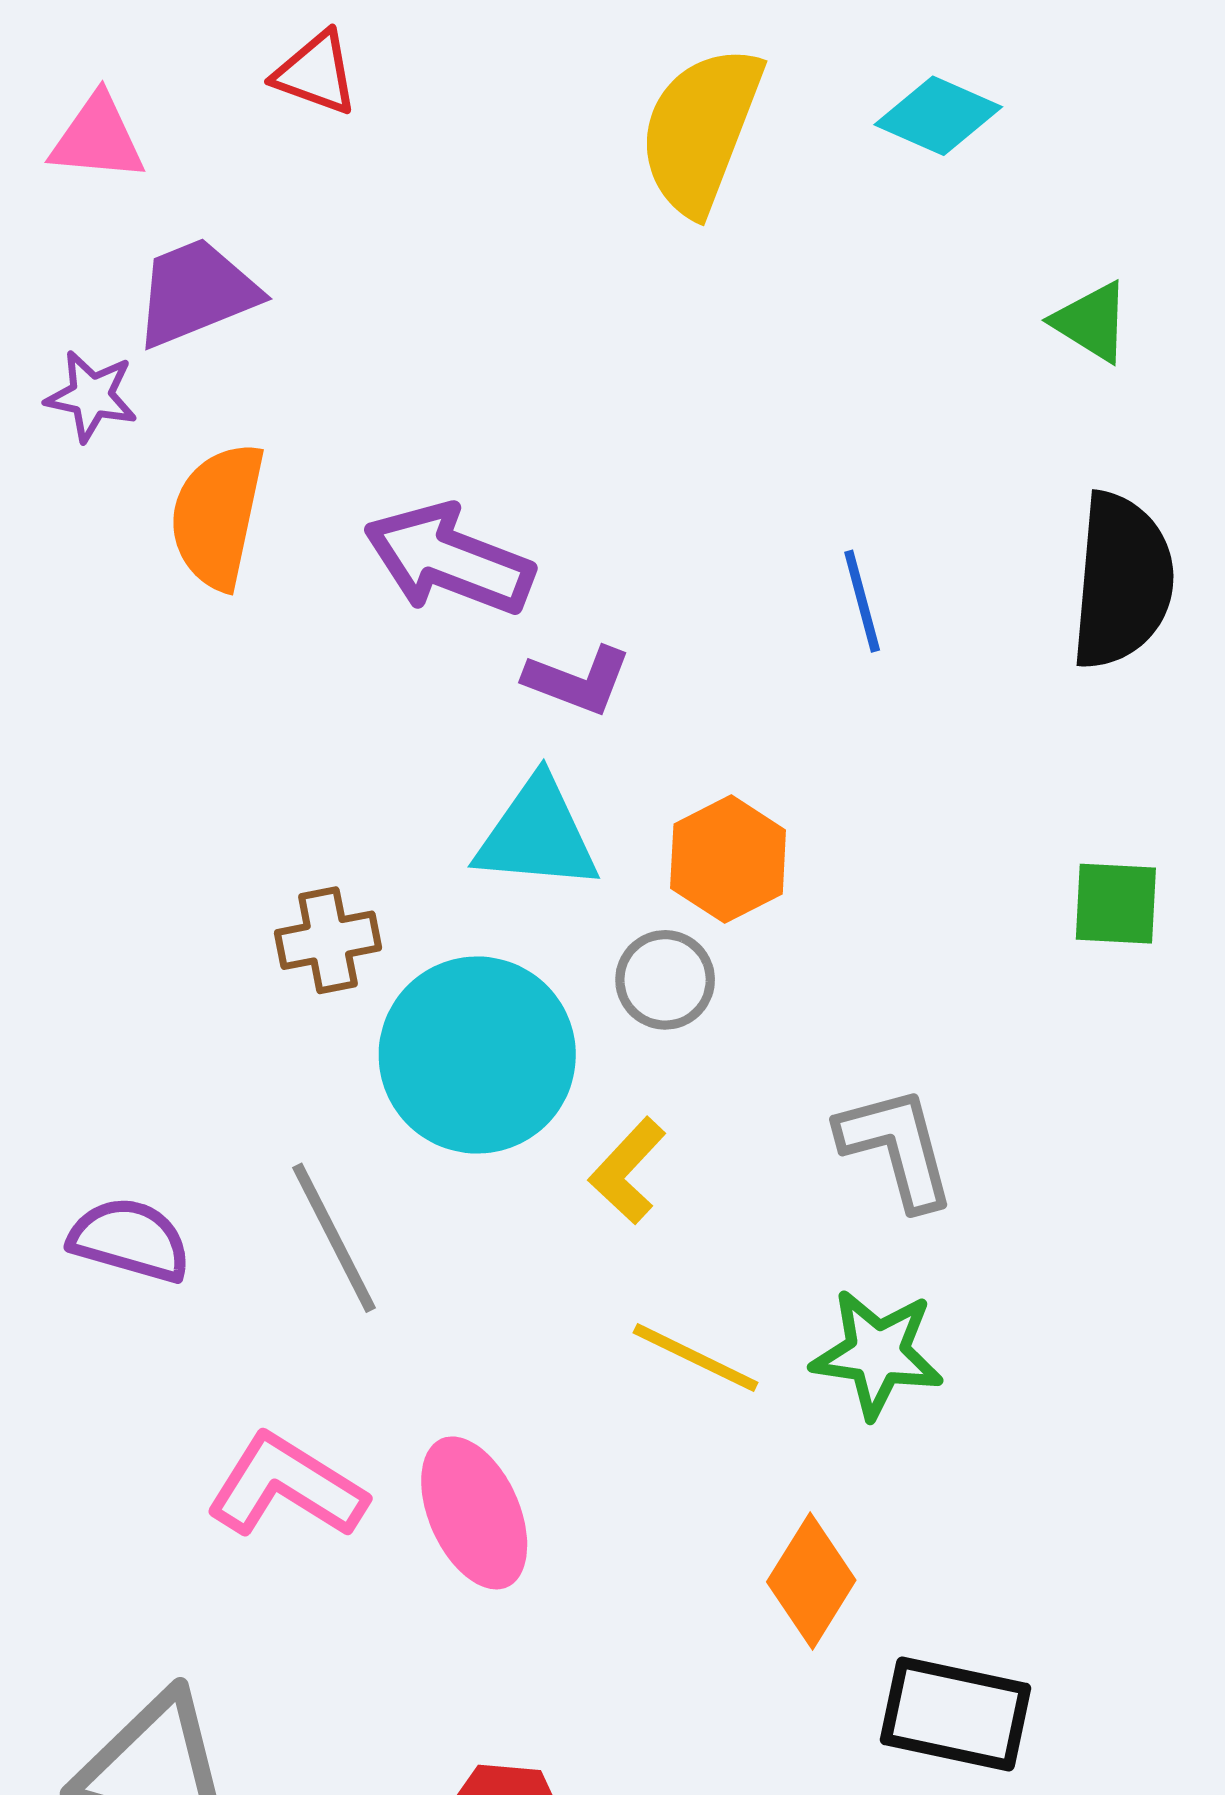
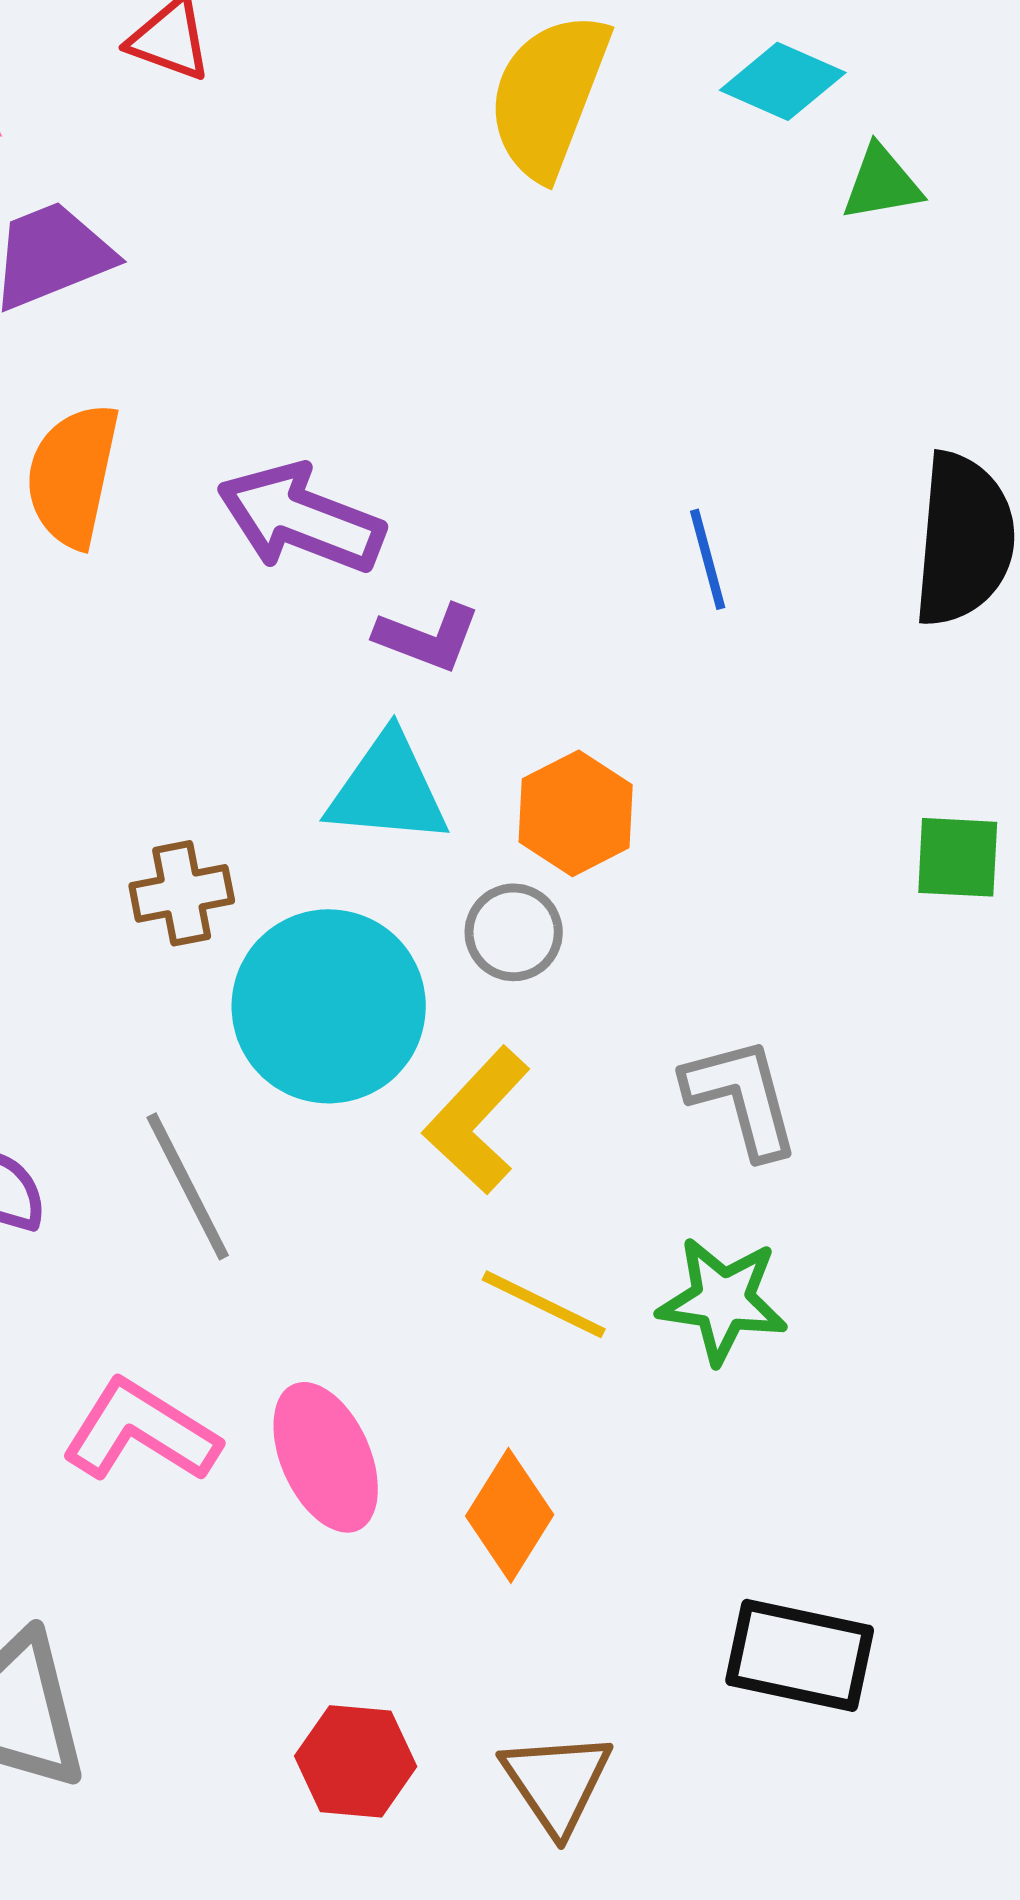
green triangle: (1092, 322) -> (882, 183), moved, turned -42
yellow L-shape: (628, 1171) -> (477, 1120), size x1.4
orange diamond: (811, 1581) -> (510, 1515), moved

